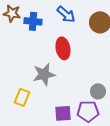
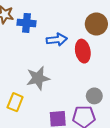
blue arrow: (66, 14) -> (57, 40), moved, turned -48
red ellipse: (63, 48) -> (83, 51), moved

